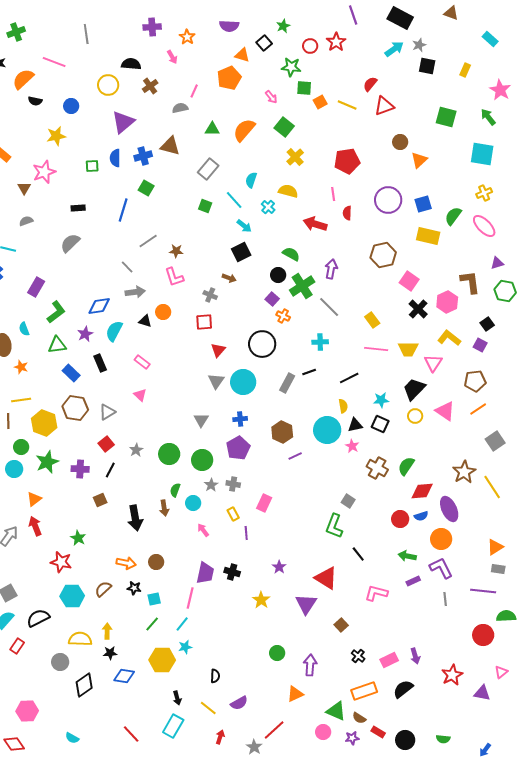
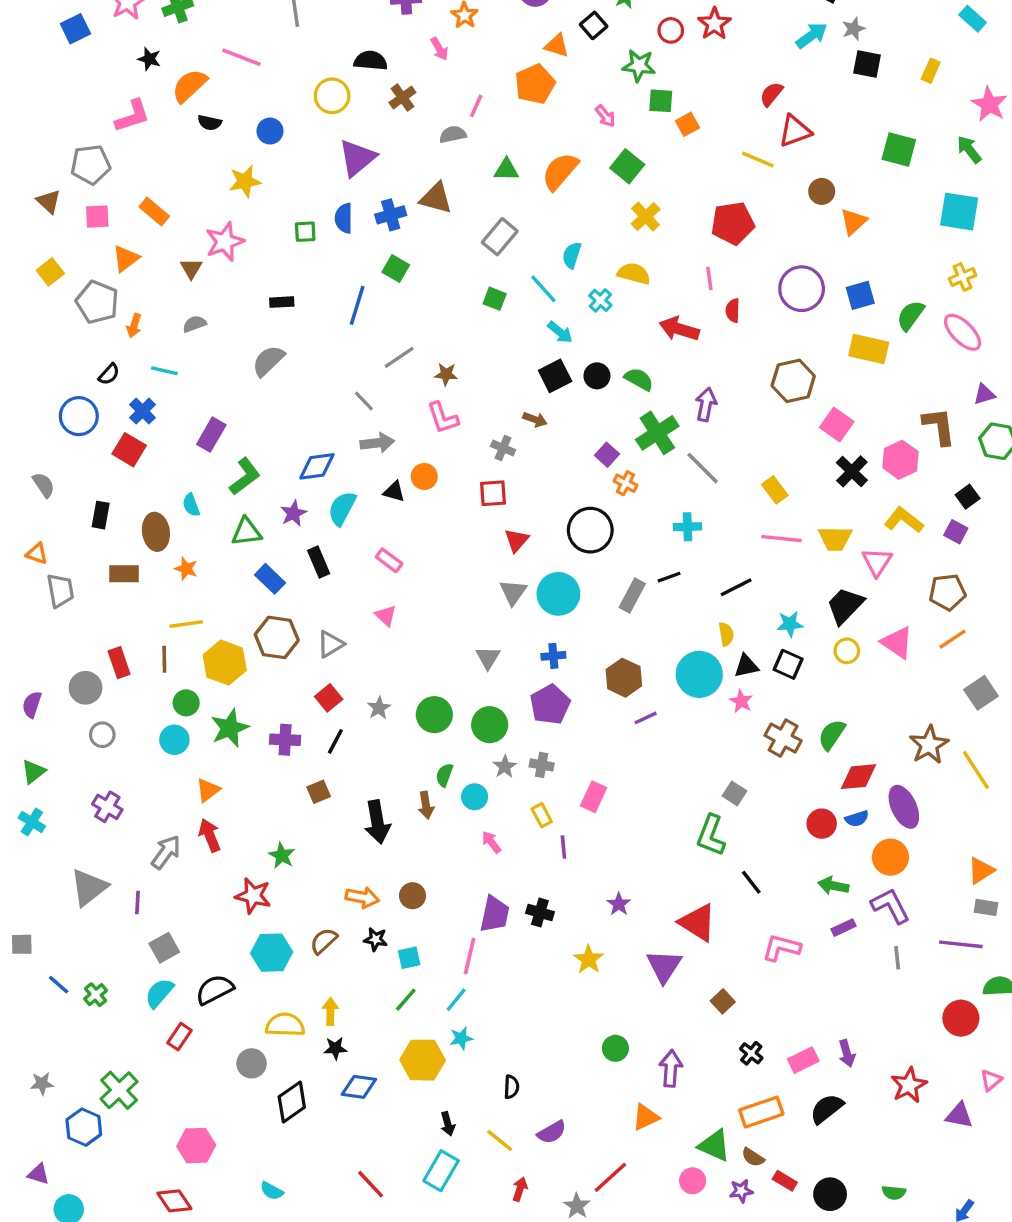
yellow line: (347, 105) -> (758, 160), moved
black circle: (278, 275) -> (597, 376), moved

